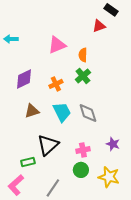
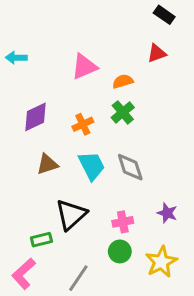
red triangle: (99, 26) -> (157, 53), moved
orange semicircle: (83, 55) -> (123, 81), turned 72
yellow star: (109, 177) -> (161, 262), turned 30

